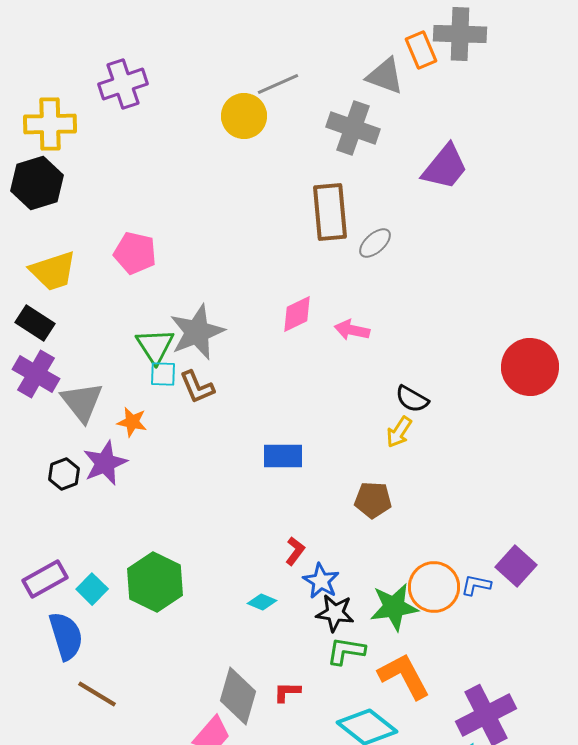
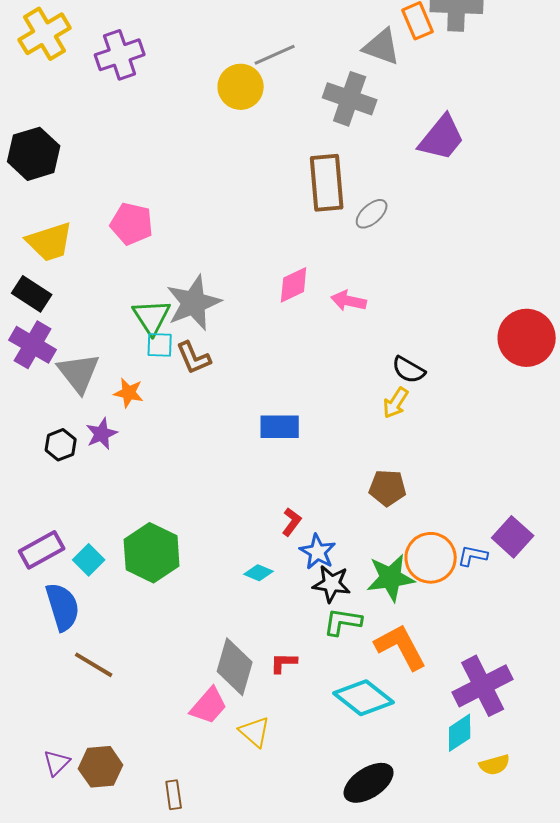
yellow cross: (50, 124) -> (45, 34), moved, turned -30
purple star: (105, 463) -> (102, 434), size x0.7
brown pentagon: (373, 500) -> (388, 488), moved

